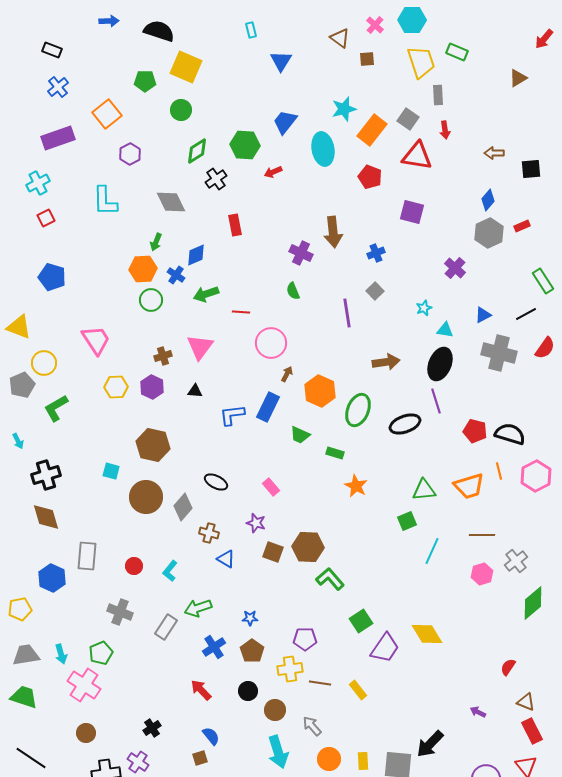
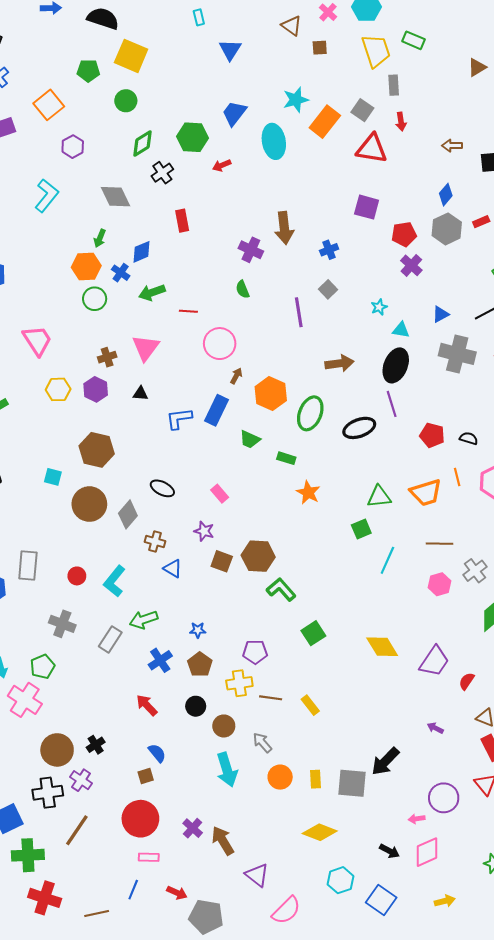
red pentagon: (370, 177) -> (404, 234), moved, turned -30
cyan L-shape: (105, 201) -> (47, 196), turned -140
black semicircle: (510, 434) -> (469, 438), size x0.6
cyan L-shape: (170, 571) -> (114, 581), size x1.4
purple trapezoid: (385, 648) -> (434, 661), moved
brown circle: (86, 733) -> (57, 750), moved, size x1.6

